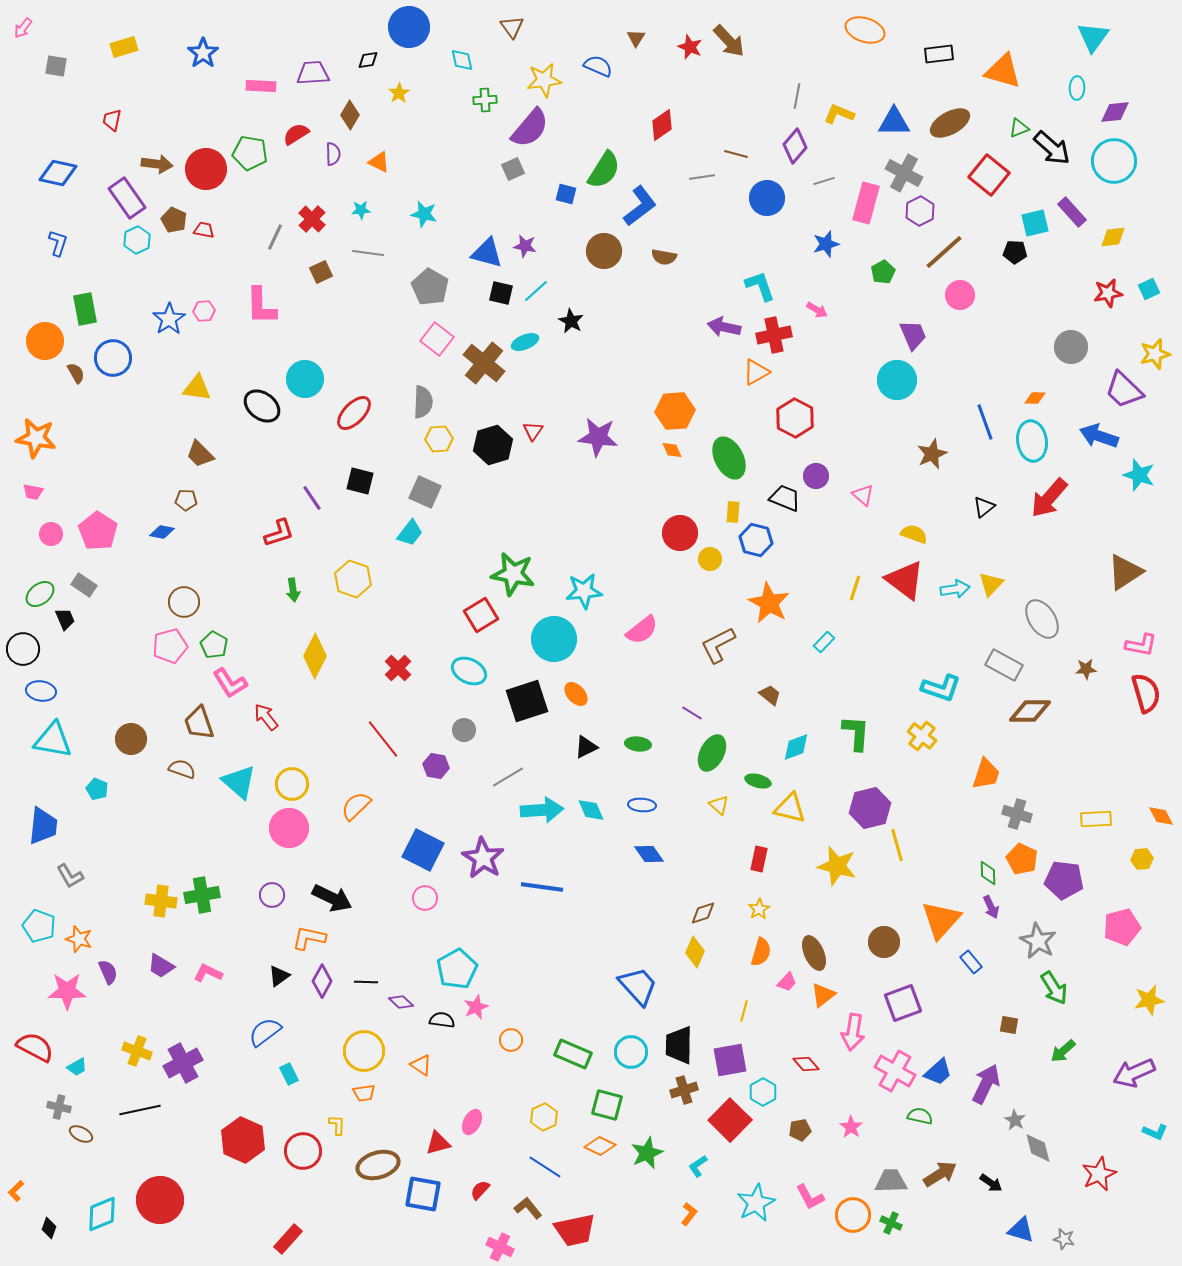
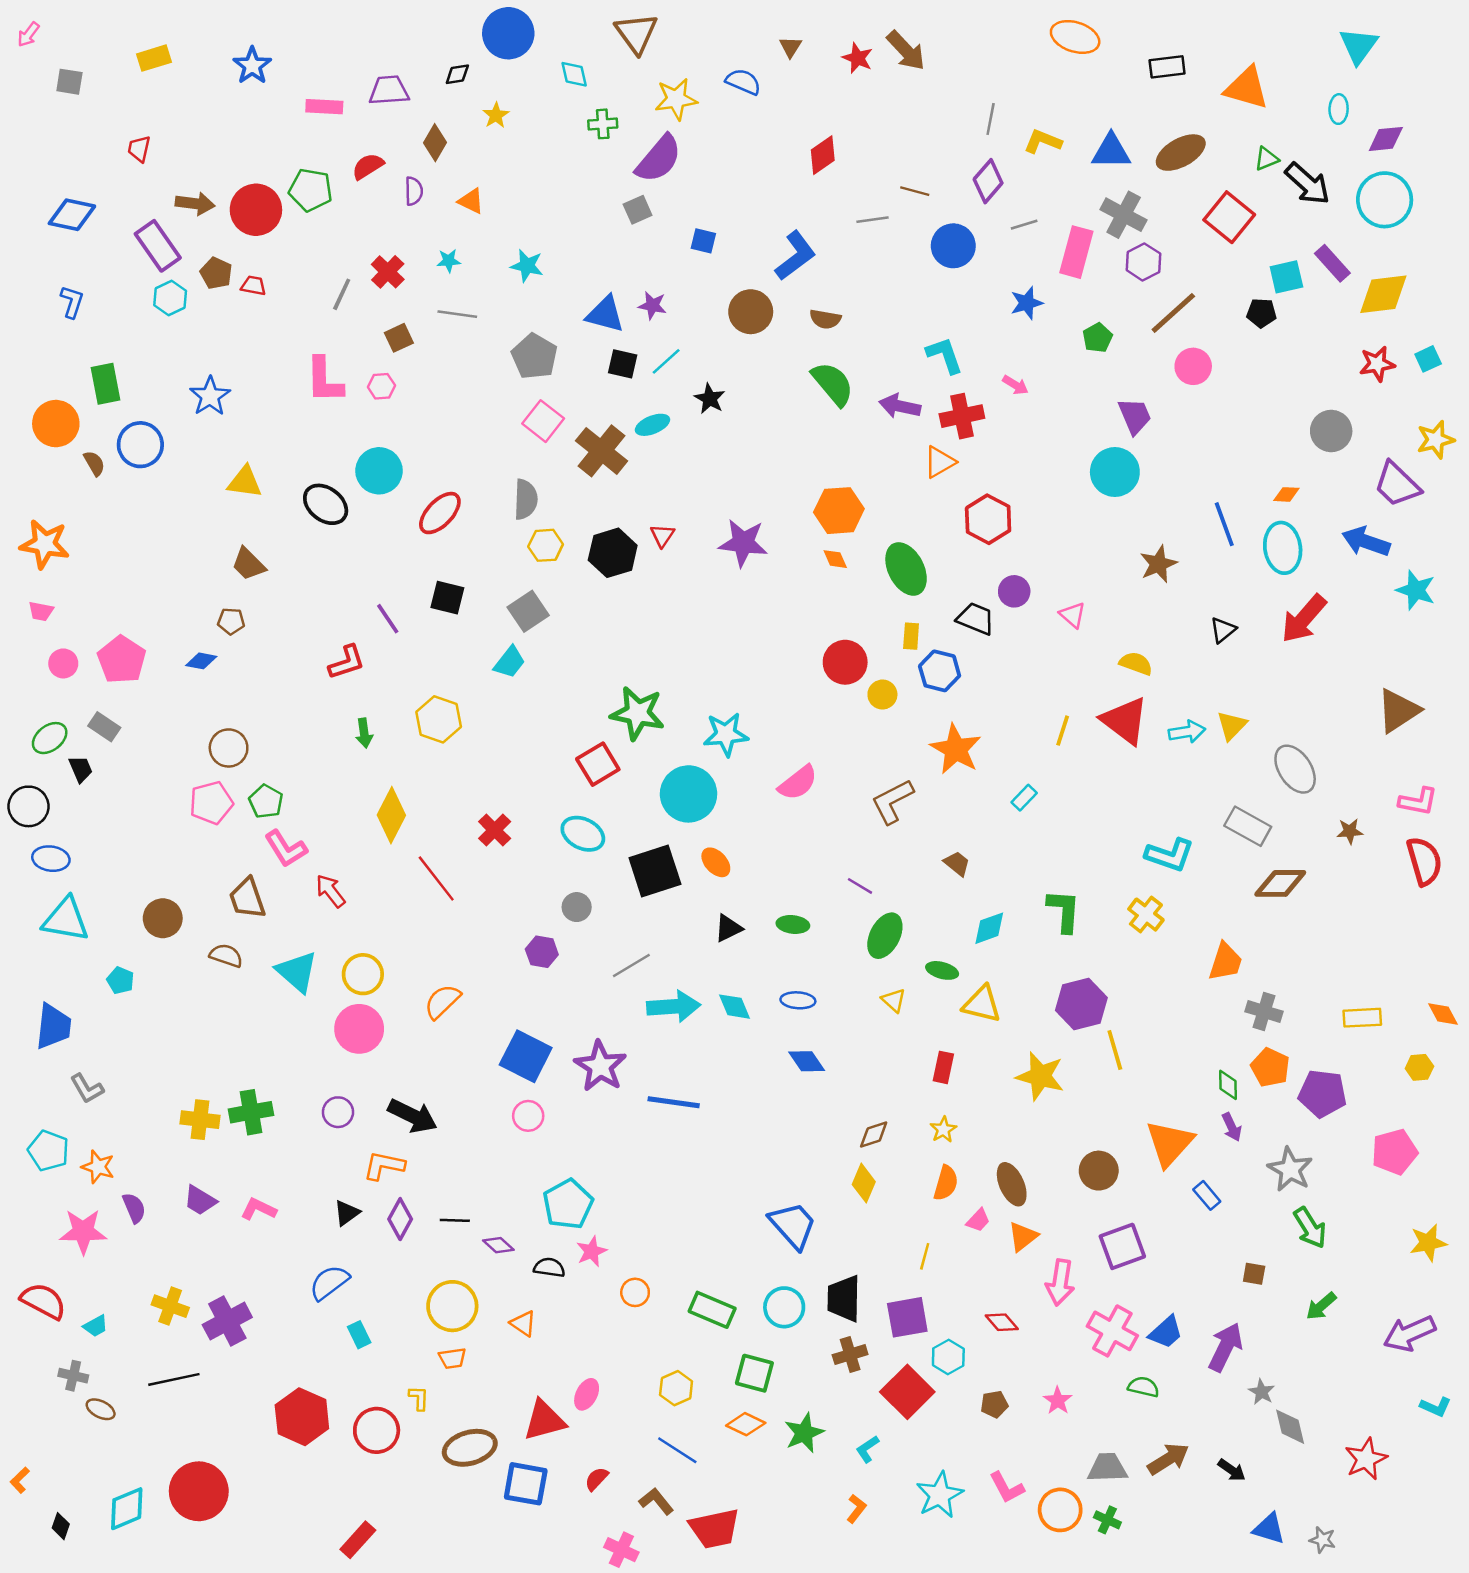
brown triangle: (512, 27) -> (636, 33), size x1.5
green semicircle: (604, 170) -> (833, 384), moved, turned -72
yellow diamond: (1113, 237) -> (1383, 294), size x1.6
pink hexagon: (204, 311) -> (381, 386), moved
gray square: (425, 492) -> (528, 611), turned 32
red line: (383, 739) -> (436, 878), moved
red triangle: (438, 1143) -> (544, 1420), size x1.4

